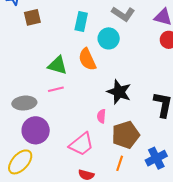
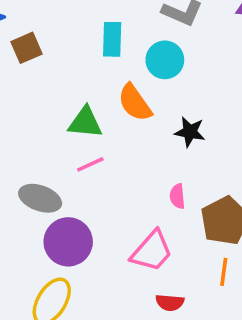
black star: (119, 92) -> (190, 132), moved, size x0.7
gray ellipse: (24, 103) -> (40, 198), turned 35

